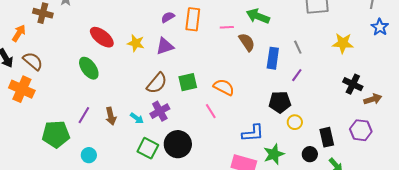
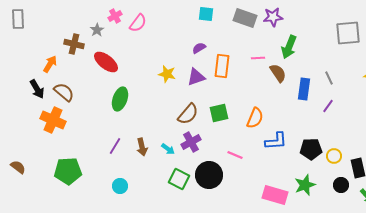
green arrow: (258, 16) -> (289, 47), turned -90
orange rectangle: (193, 19) -> (222, 66), moved
red ellipse: (102, 37) -> (106, 62), moved
green ellipse: (89, 68) -> (120, 99), turned 55
orange semicircle: (224, 87) -> (255, 118), turned 85
black pentagon: (280, 102) -> (311, 149), moved
pink line: (211, 111) -> (235, 155), moved, turned -35
yellow circle: (295, 122) -> (334, 156), moved
blue L-shape: (253, 133) -> (276, 141), moved
green pentagon: (56, 134) -> (68, 171), moved

